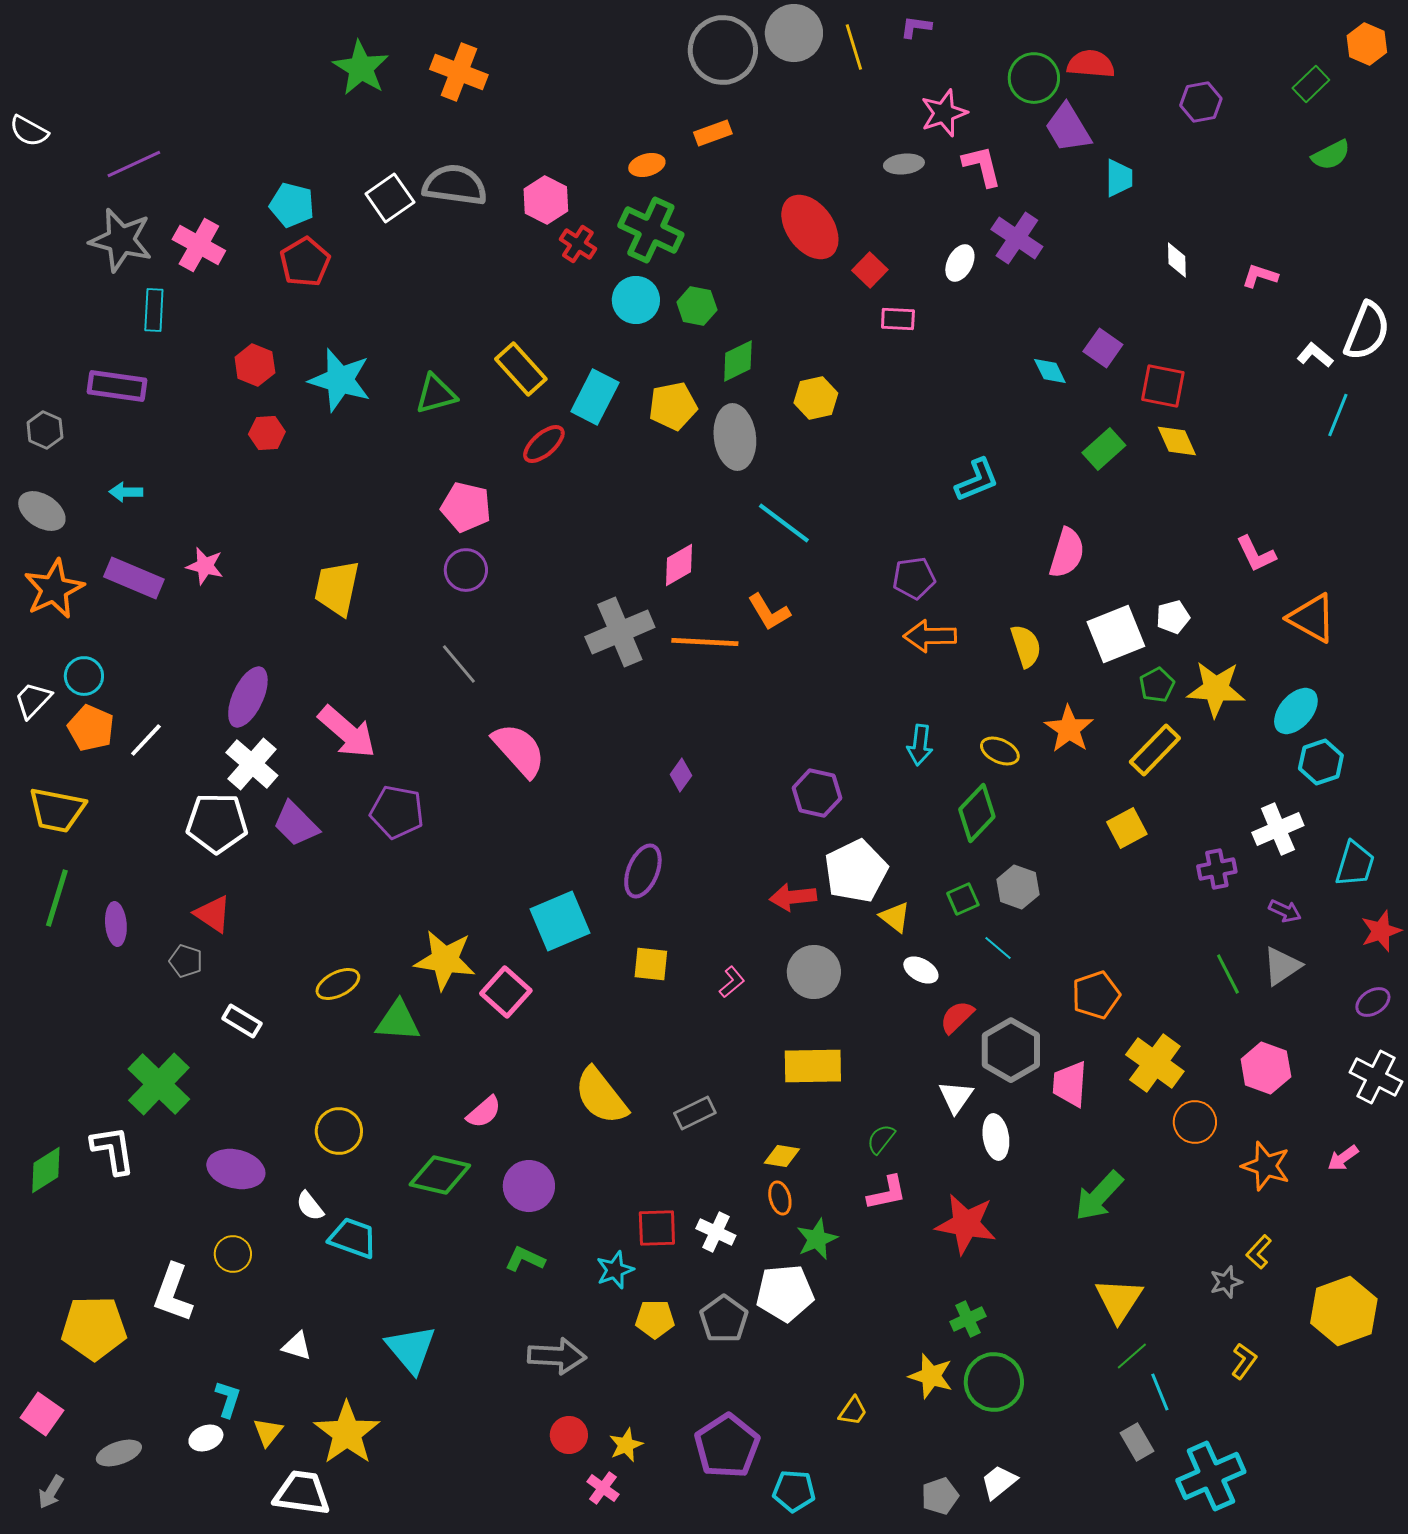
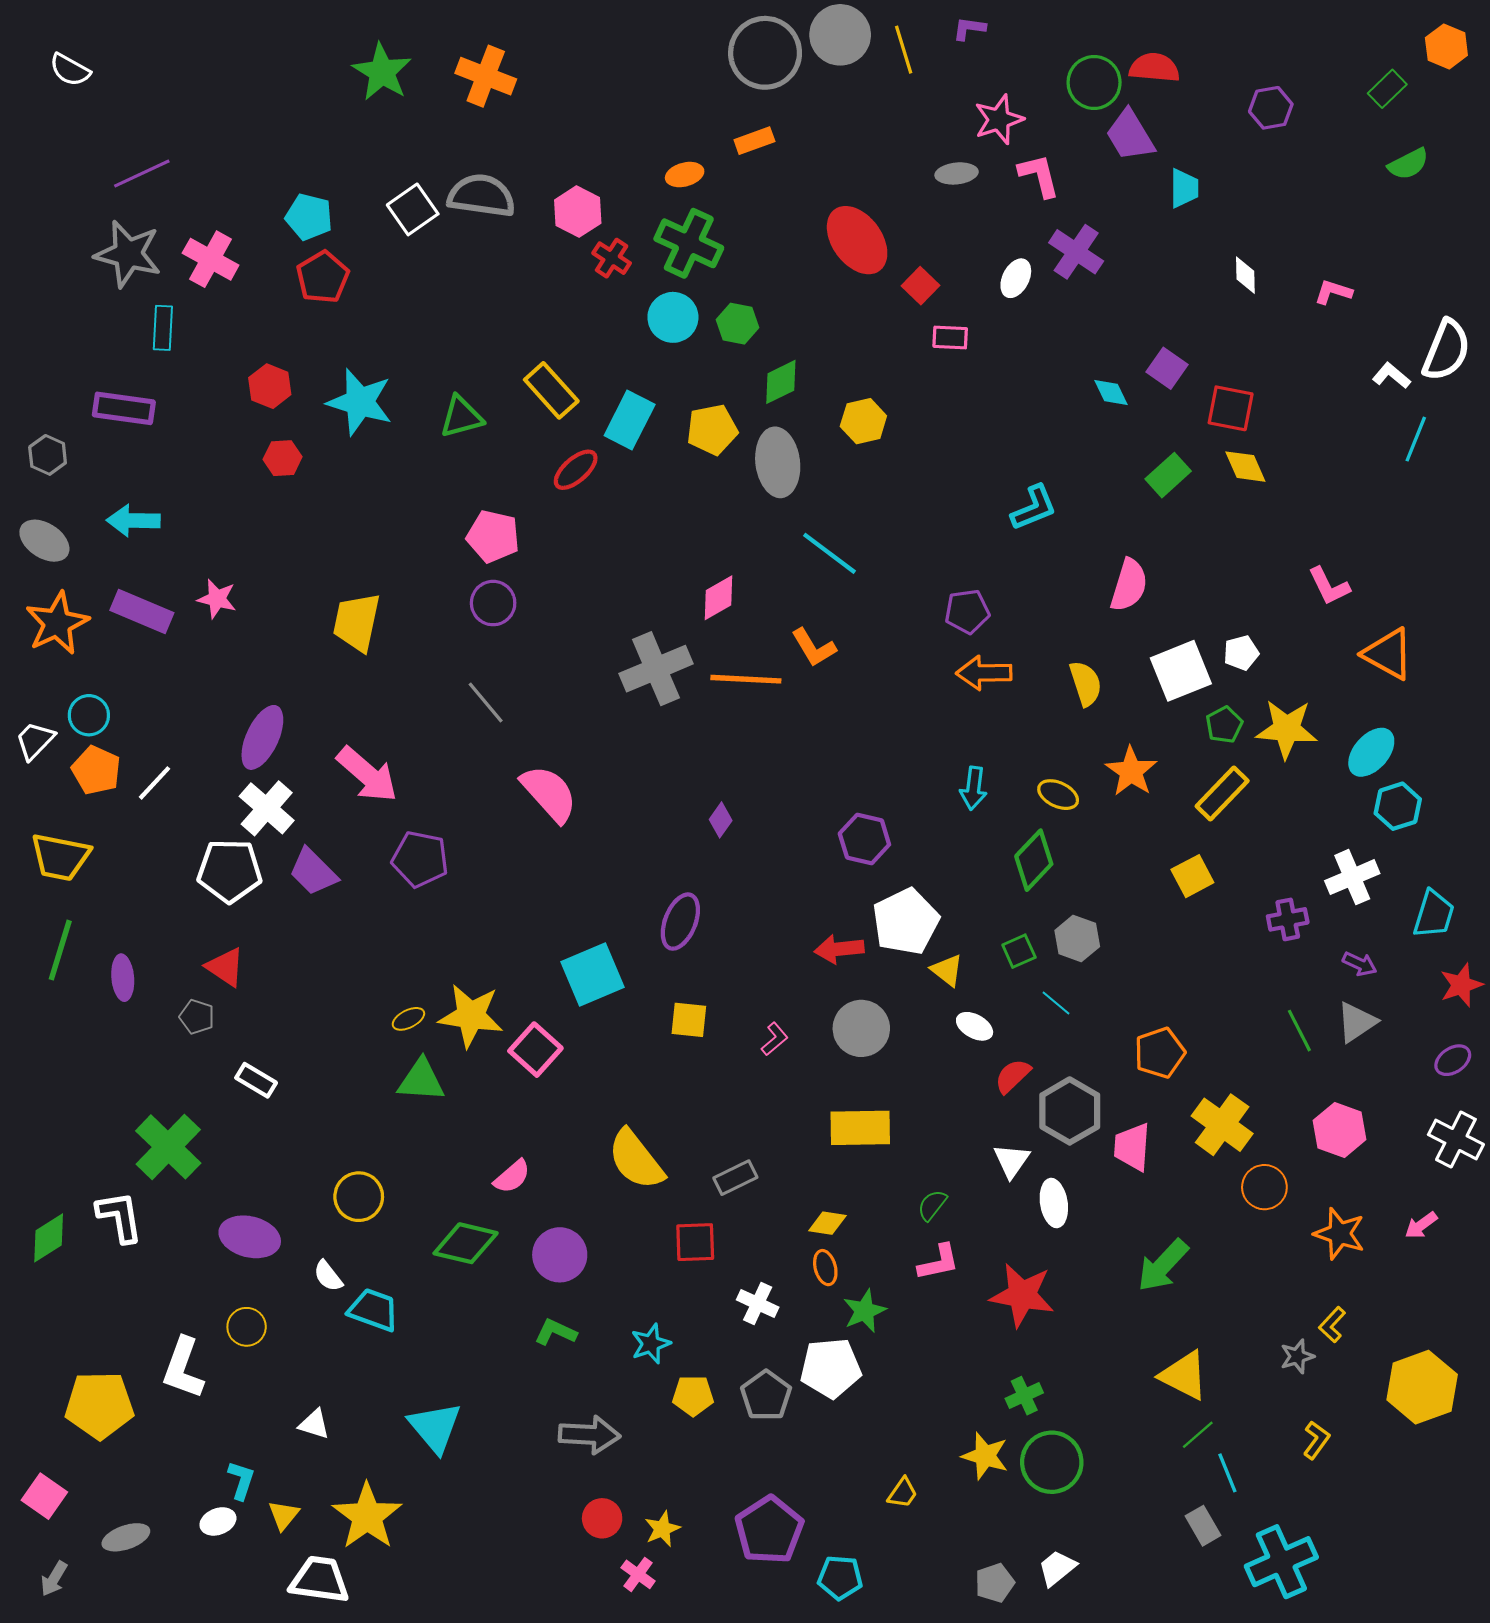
white semicircle: (29, 131) -> (70, 70), moved
cyan arrow: (126, 492) -> (133, 521), size x1.5
yellow ellipse: (338, 984) -> (408, 1019), moved, size x0.7
red square: (657, 1228) -> (695, 1242), moved
yellow triangle: (1119, 1300) -> (1184, 1375), turned -36

